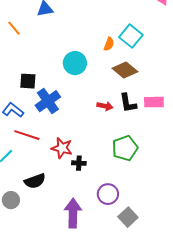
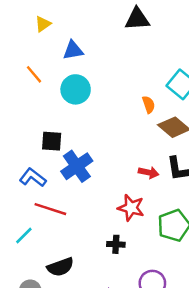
orange semicircle: (109, 44) -> (149, 105), moved, turned -40
cyan circle: (75, 63) -> (76, 89), moved
red star: (62, 148) -> (131, 208), moved

